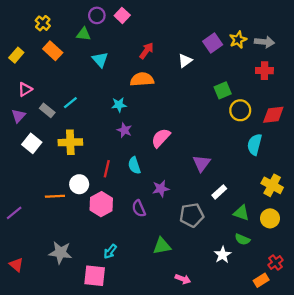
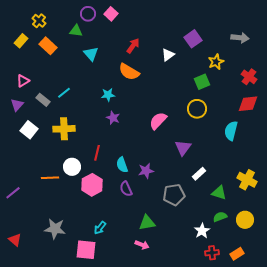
yellow star: (238, 40) -> (216, 62), moved
yellow rectangle: (16, 55) -> (21, 41), moved
red cross: (264, 71) -> (249, 77), moved, turned 35
orange semicircle: (142, 79) -> (129, 72), turned -145
yellow circle: (240, 110) -> (197, 109), moved
pink semicircle: (161, 138) -> (158, 121), moved
cyan semicircle: (134, 165) -> (122, 165), moved
yellow cross: (272, 185) -> (247, 180), moved
yellow circle: (270, 218) -> (245, 220), moved
green semicircle: (242, 239) -> (220, 217), turned 136
red cross: (275, 263) -> (212, 253), moved, turned 32
pink arrow: (183, 279) -> (142, 245), moved

